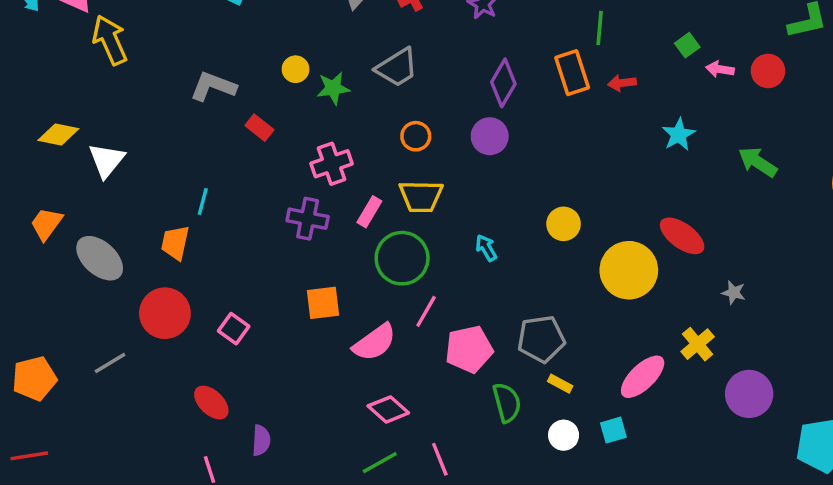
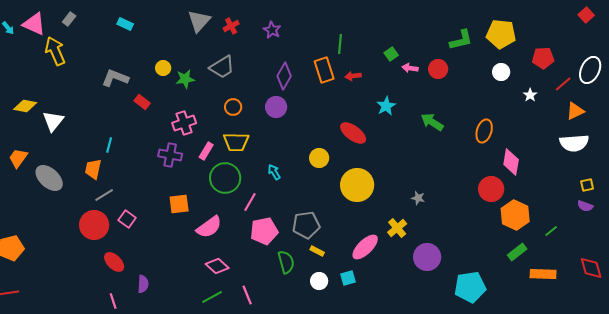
red ellipse: (682, 236) -> (353, 133), moved
pink line: (426, 311) -> (250, 202), moved
red circle: (165, 313) -> (94, 225), moved
gray line: (110, 363) -> (104, 195), moved

